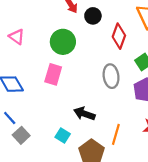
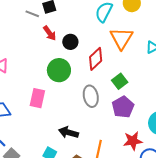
red diamond: (119, 36) -> (96, 59), turned 30
green circle: (63, 42) -> (59, 70), moved

